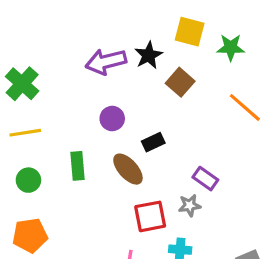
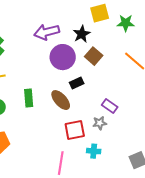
yellow square: (190, 32) -> (100, 13), turned -30
black star: (149, 55) -> (82, 34), moved
brown square: (180, 82) -> (94, 56), moved
purple circle: (112, 118) -> (63, 57), moved, size x1.6

